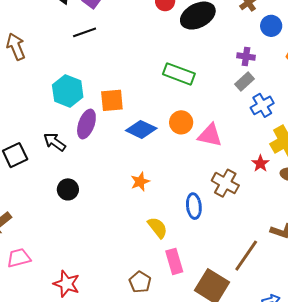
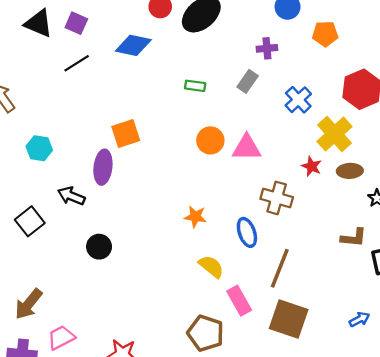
green rectangle: (179, 74) -> (195, 86), size x0.6
gray rectangle: (244, 81) -> (248, 81), moved
cyan hexagon: (68, 91) -> (39, 148), moved, size x0.7
blue diamond: (141, 129) -> (133, 45), moved
orange star: (140, 182) -> (195, 217), moved, turned -30
brown line: (246, 256) -> (280, 268), moved
brown pentagon: (140, 282) -> (206, 333), size x1.4

